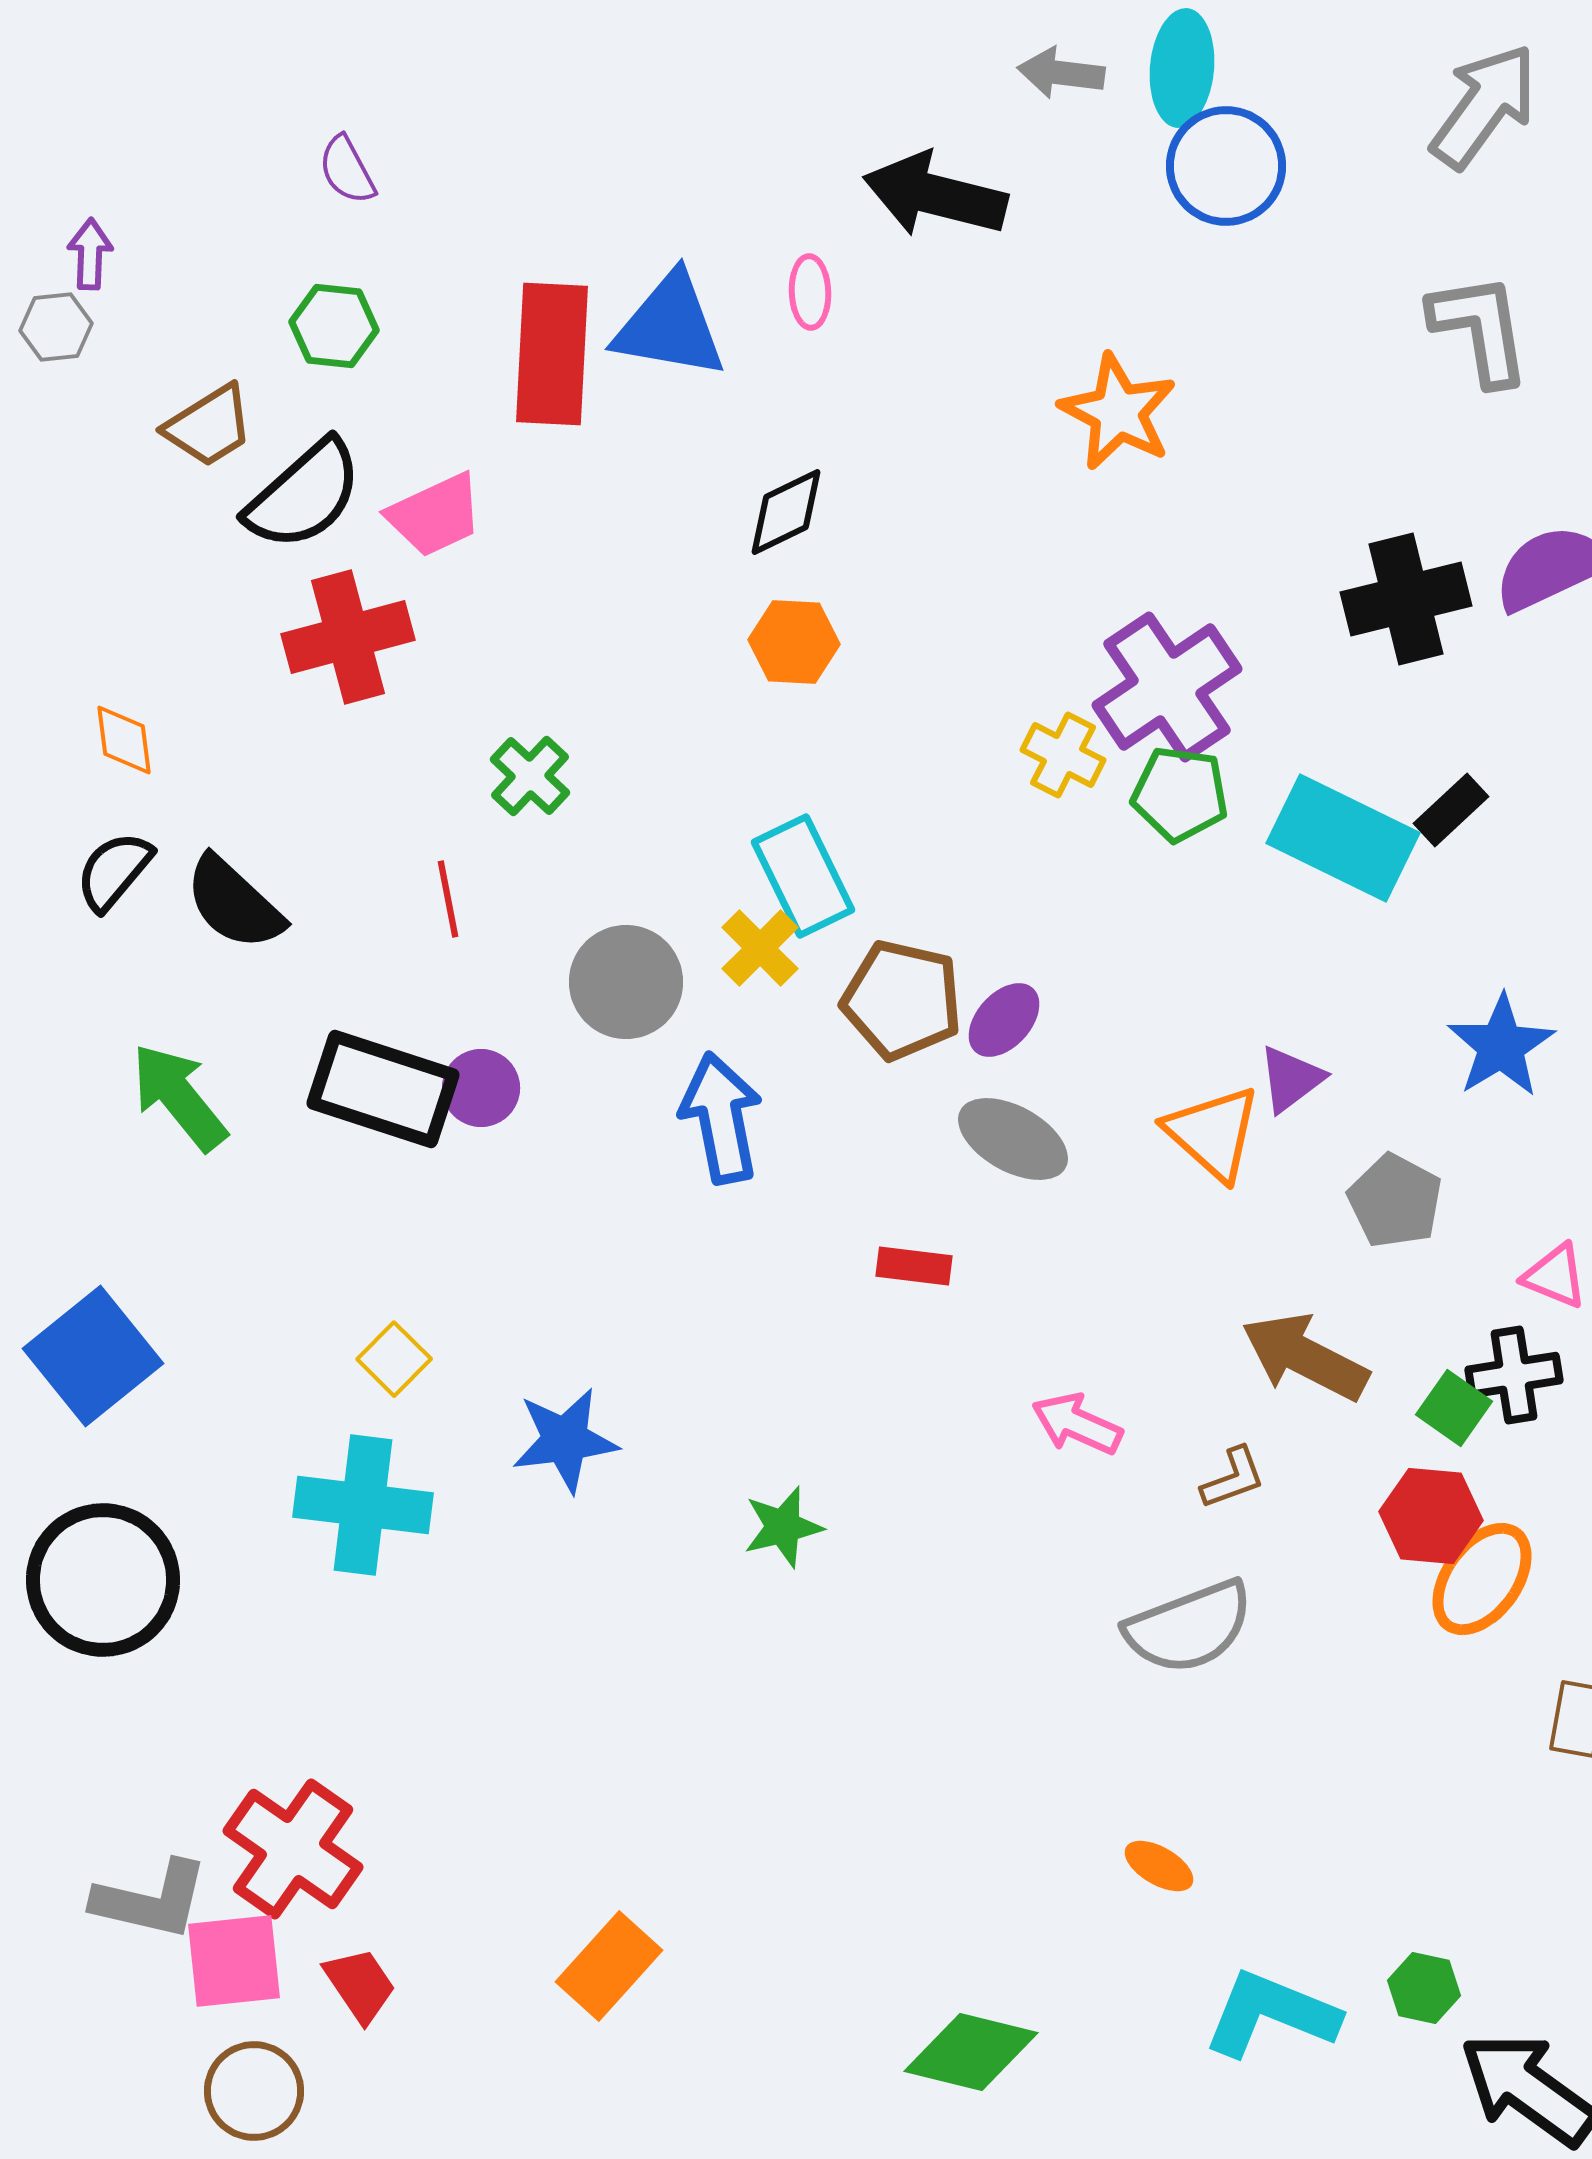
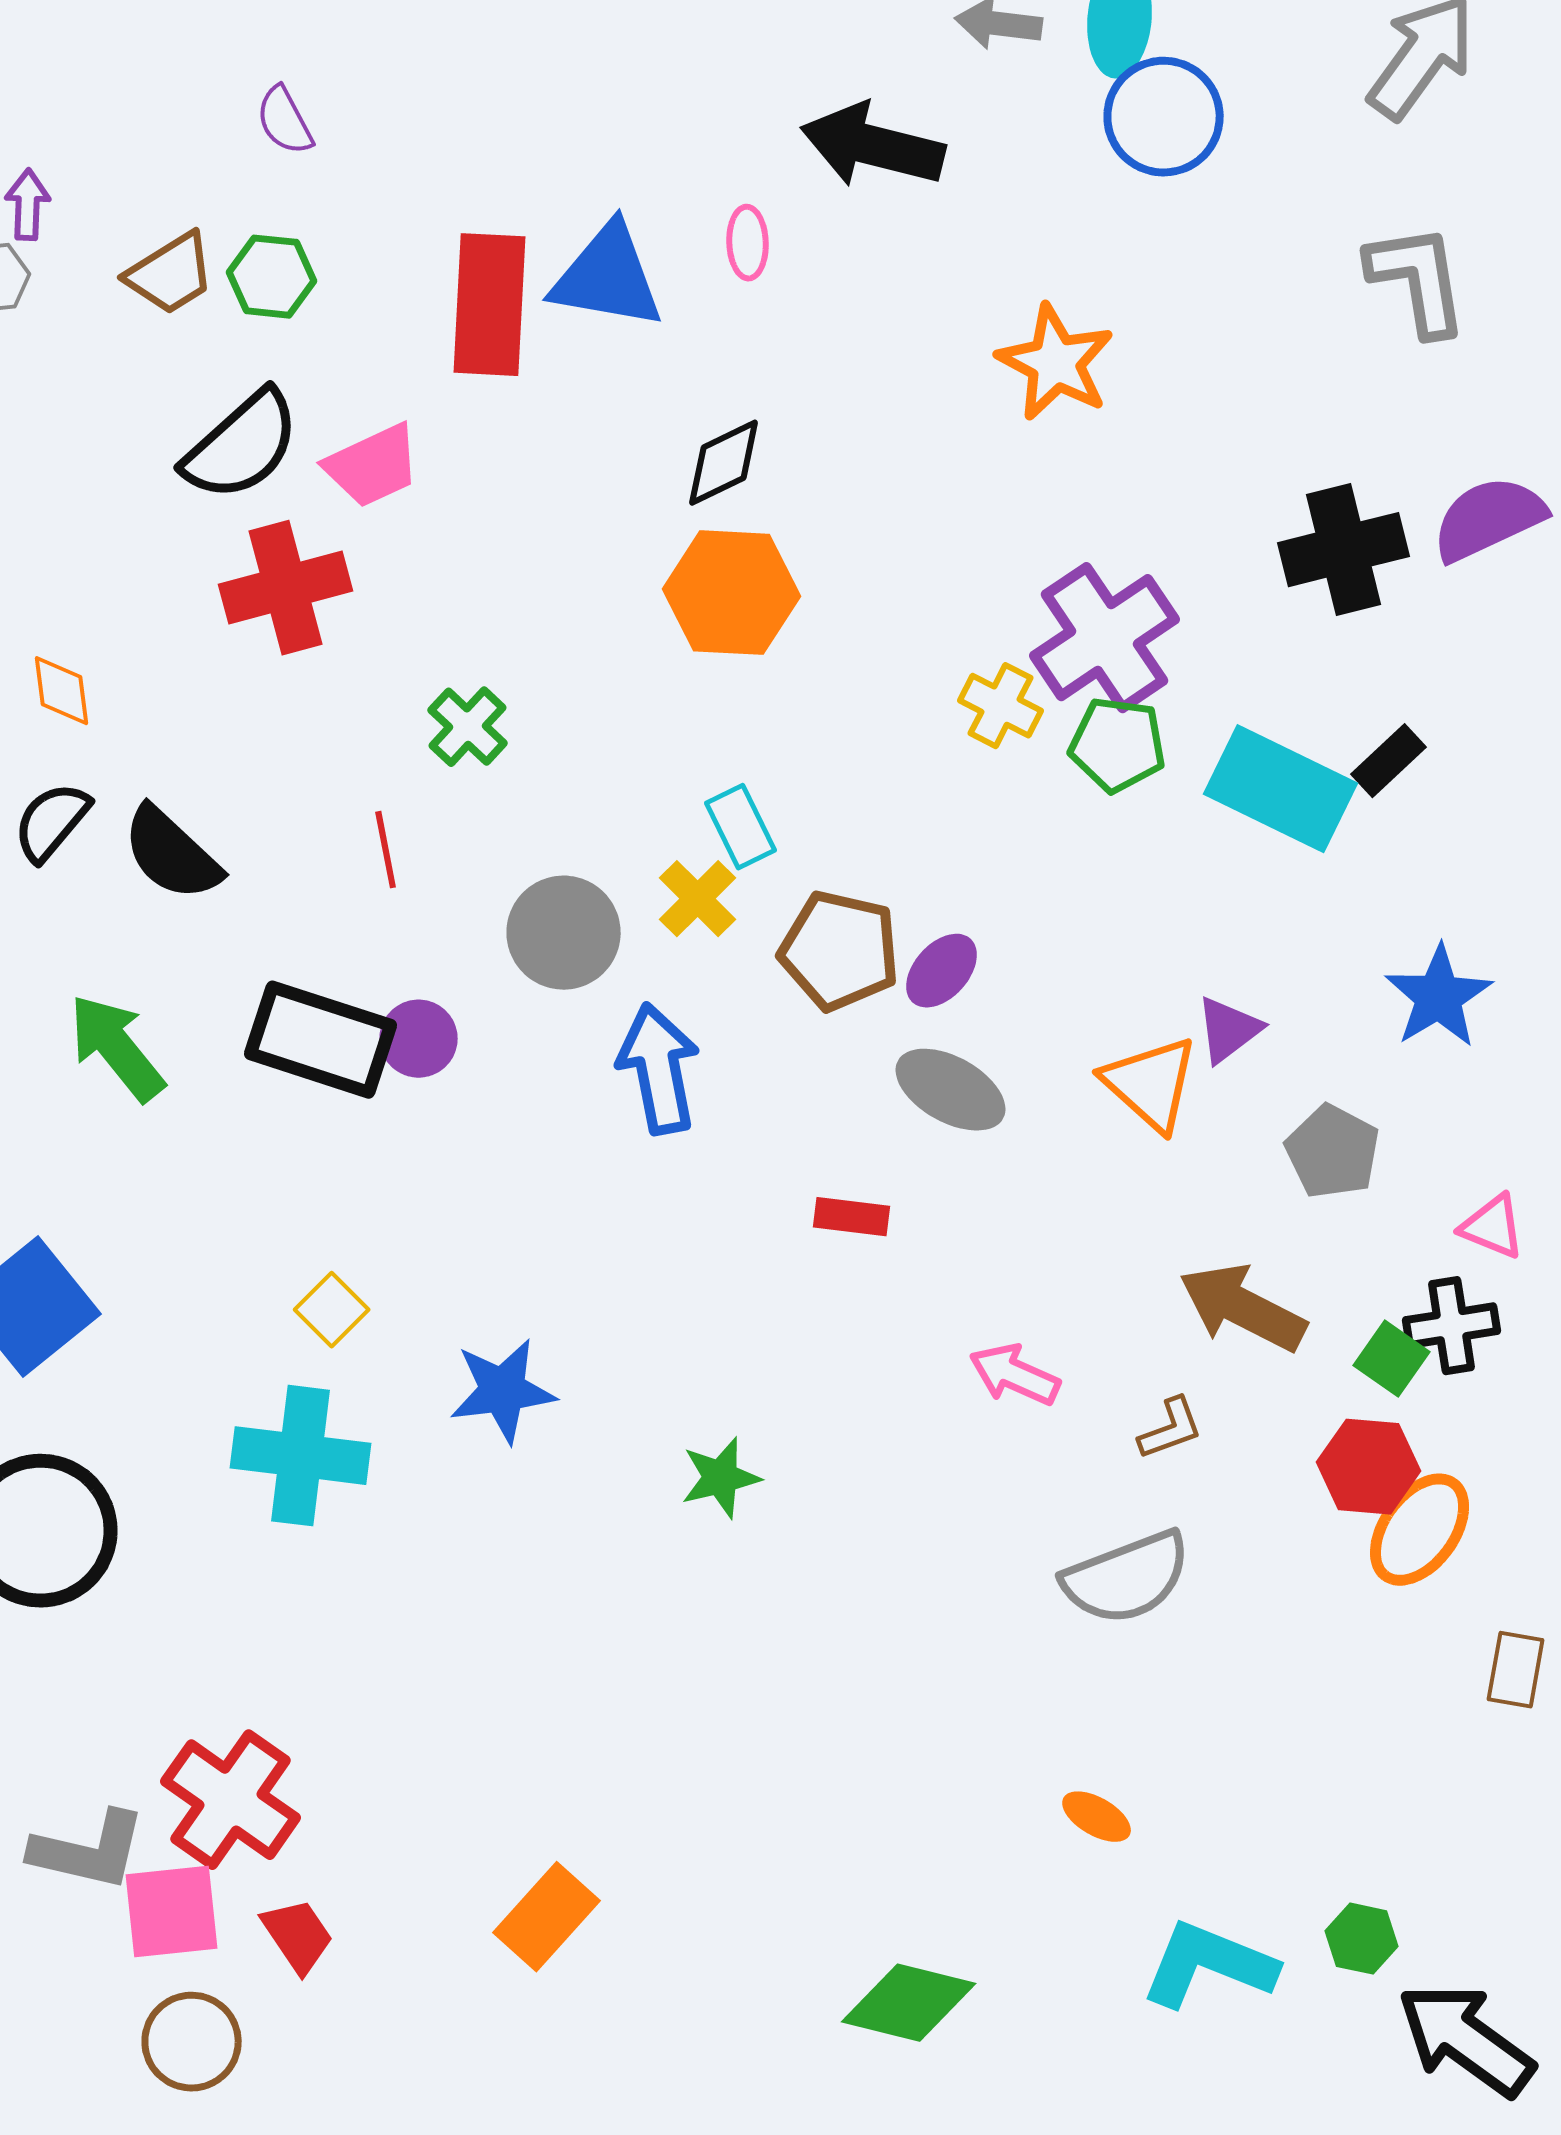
brown trapezoid: (209, 426) -> (171, 274), moved
orange hexagon: (794, 642) -> (732, 593), size x1.5
cyan rectangle: (803, 876) -> (741, 827), size x0.7

